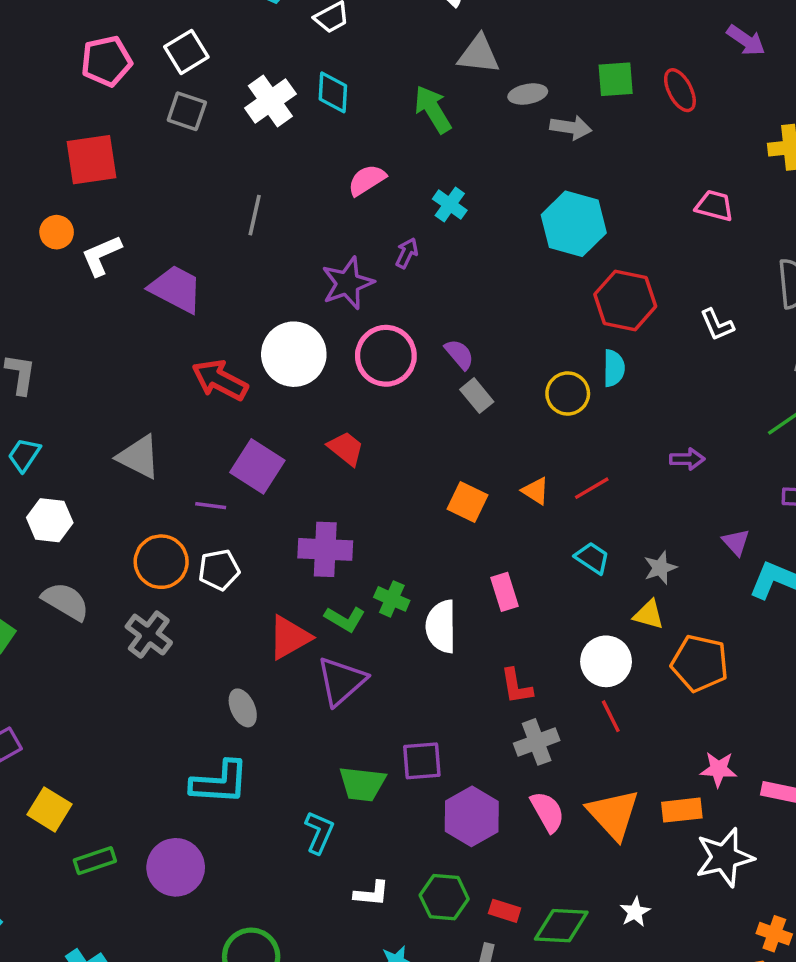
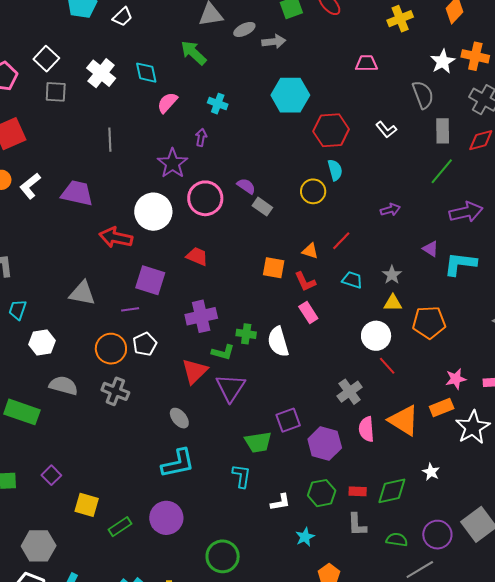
cyan diamond: (333, 92) -> (146, 73), moved
red L-shape: (516, 686) -> (305, 282), moved
pink semicircle: (547, 812) -> (366, 429), turned -140

